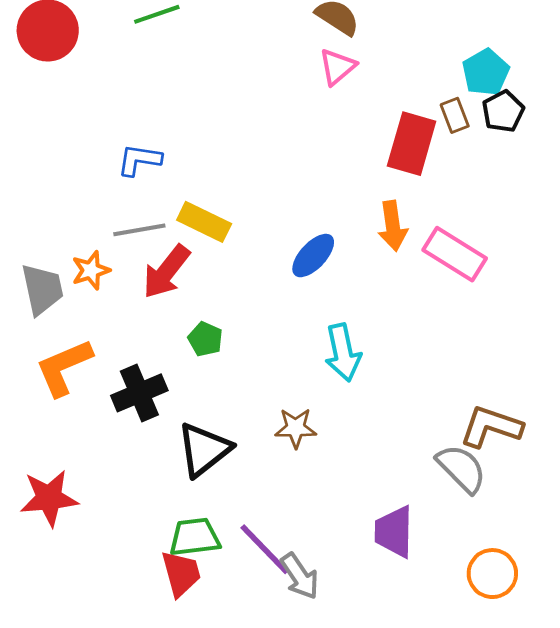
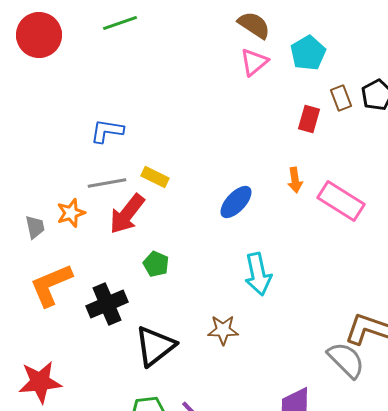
cyan pentagon: (486, 72) -> (308, 53), moved
red rectangle: (412, 144) -> (309, 119), size x0.6
yellow rectangle: (204, 222) -> (155, 177), size x0.7
orange arrow: (393, 226) -> (295, 180), size x0.7
gray trapezoid: (42, 289) -> (35, 227), size x0.6

